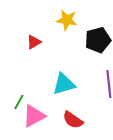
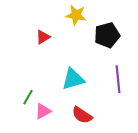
pink triangle: (34, 116) -> (43, 111), size x0.7

